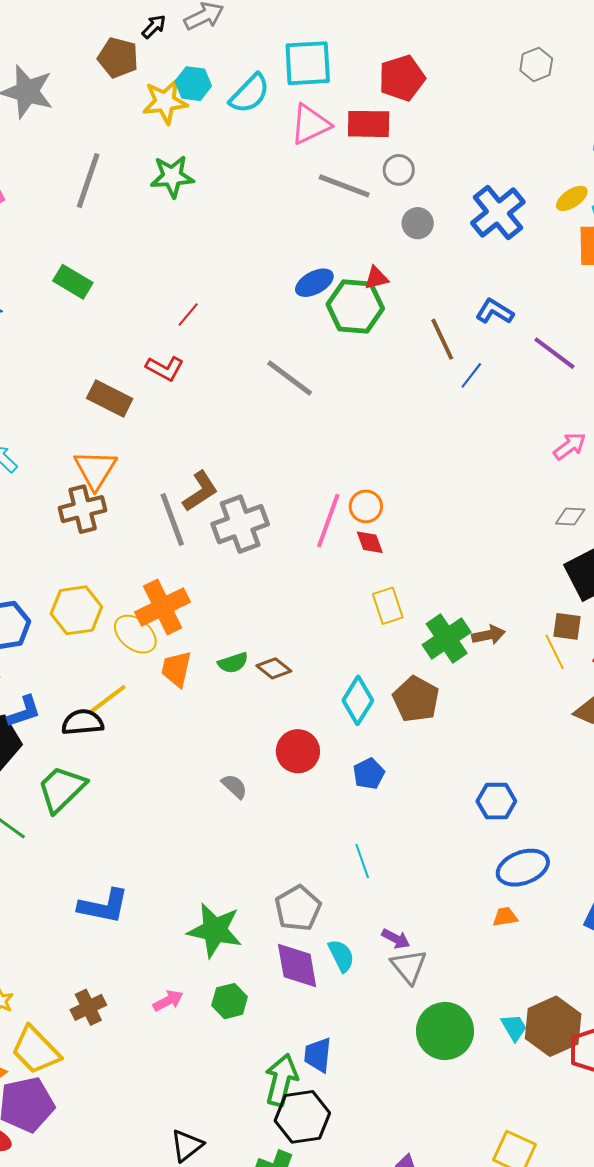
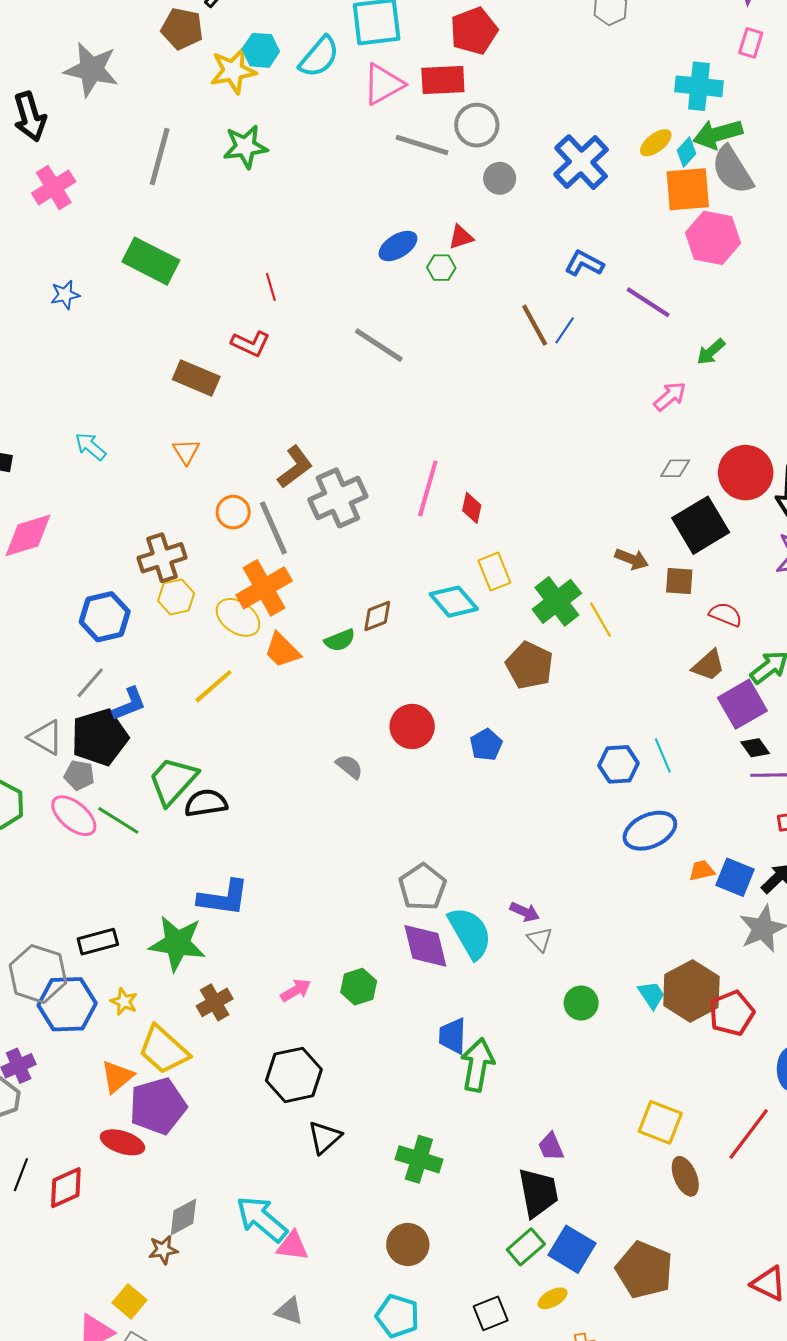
gray circle: (399, 170) -> (477, 125), size x1.4
green rectangle: (73, 282) -> (151, 261), size x1.4
green hexagon: (355, 306) -> (441, 268), size x0.5
red line: (188, 315) -> (271, 287), turned -52
brown line: (442, 339) -> (535, 325), moved
orange triangle: (95, 469) -> (186, 452), size x0.6
orange circle: (366, 506) -> (233, 512), moved
brown cross: (83, 509) -> (162, 558), moved
gray line: (172, 519) -> (273, 528), moved
red diamond: (370, 542) -> (472, 508), turned 36
yellow hexagon: (76, 610) -> (176, 597), size x0.7
brown arrow: (488, 635) -> (632, 559), moved, turned 36
yellow line: (555, 652) -> (601, 620), moved
brown diamond: (274, 668) -> (377, 616), moved, turned -56
orange trapezoid: (176, 669) -> (282, 650), turned -54
cyan diamond: (358, 700) -> (454, 602), moved, turned -69
black semicircle: (83, 722) -> (206, 803), moved
cyan line: (362, 861) -> (663, 756), moved
orange trapezoid: (505, 917) -> (702, 871), moved
green star: (215, 930) -> (177, 943), moved
cyan semicircle: (341, 956) -> (470, 933), size x1.6
gray triangle: (409, 967) -> (540, 939), size x0.7
green circle: (445, 1031) -> (581, 1003), size x0.6
green arrow: (281, 1080) -> (477, 1065), moved
black hexagon: (302, 1117) -> (294, 1075), moved

